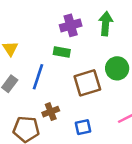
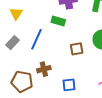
brown square: (87, 83) -> (77, 49), size x0.6

